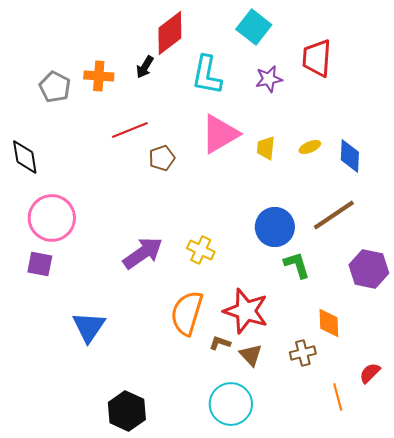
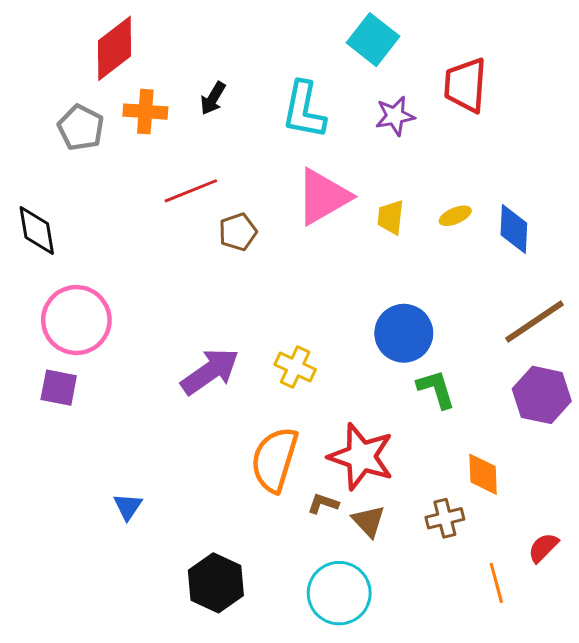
red diamond: (170, 33) -> (115, 48), moved
brown line: (334, 215) -> (534, 322), moved
blue triangle: (89, 327) -> (128, 507), moved, size x0.6
black hexagon: (127, 411) -> (216, 583), moved

